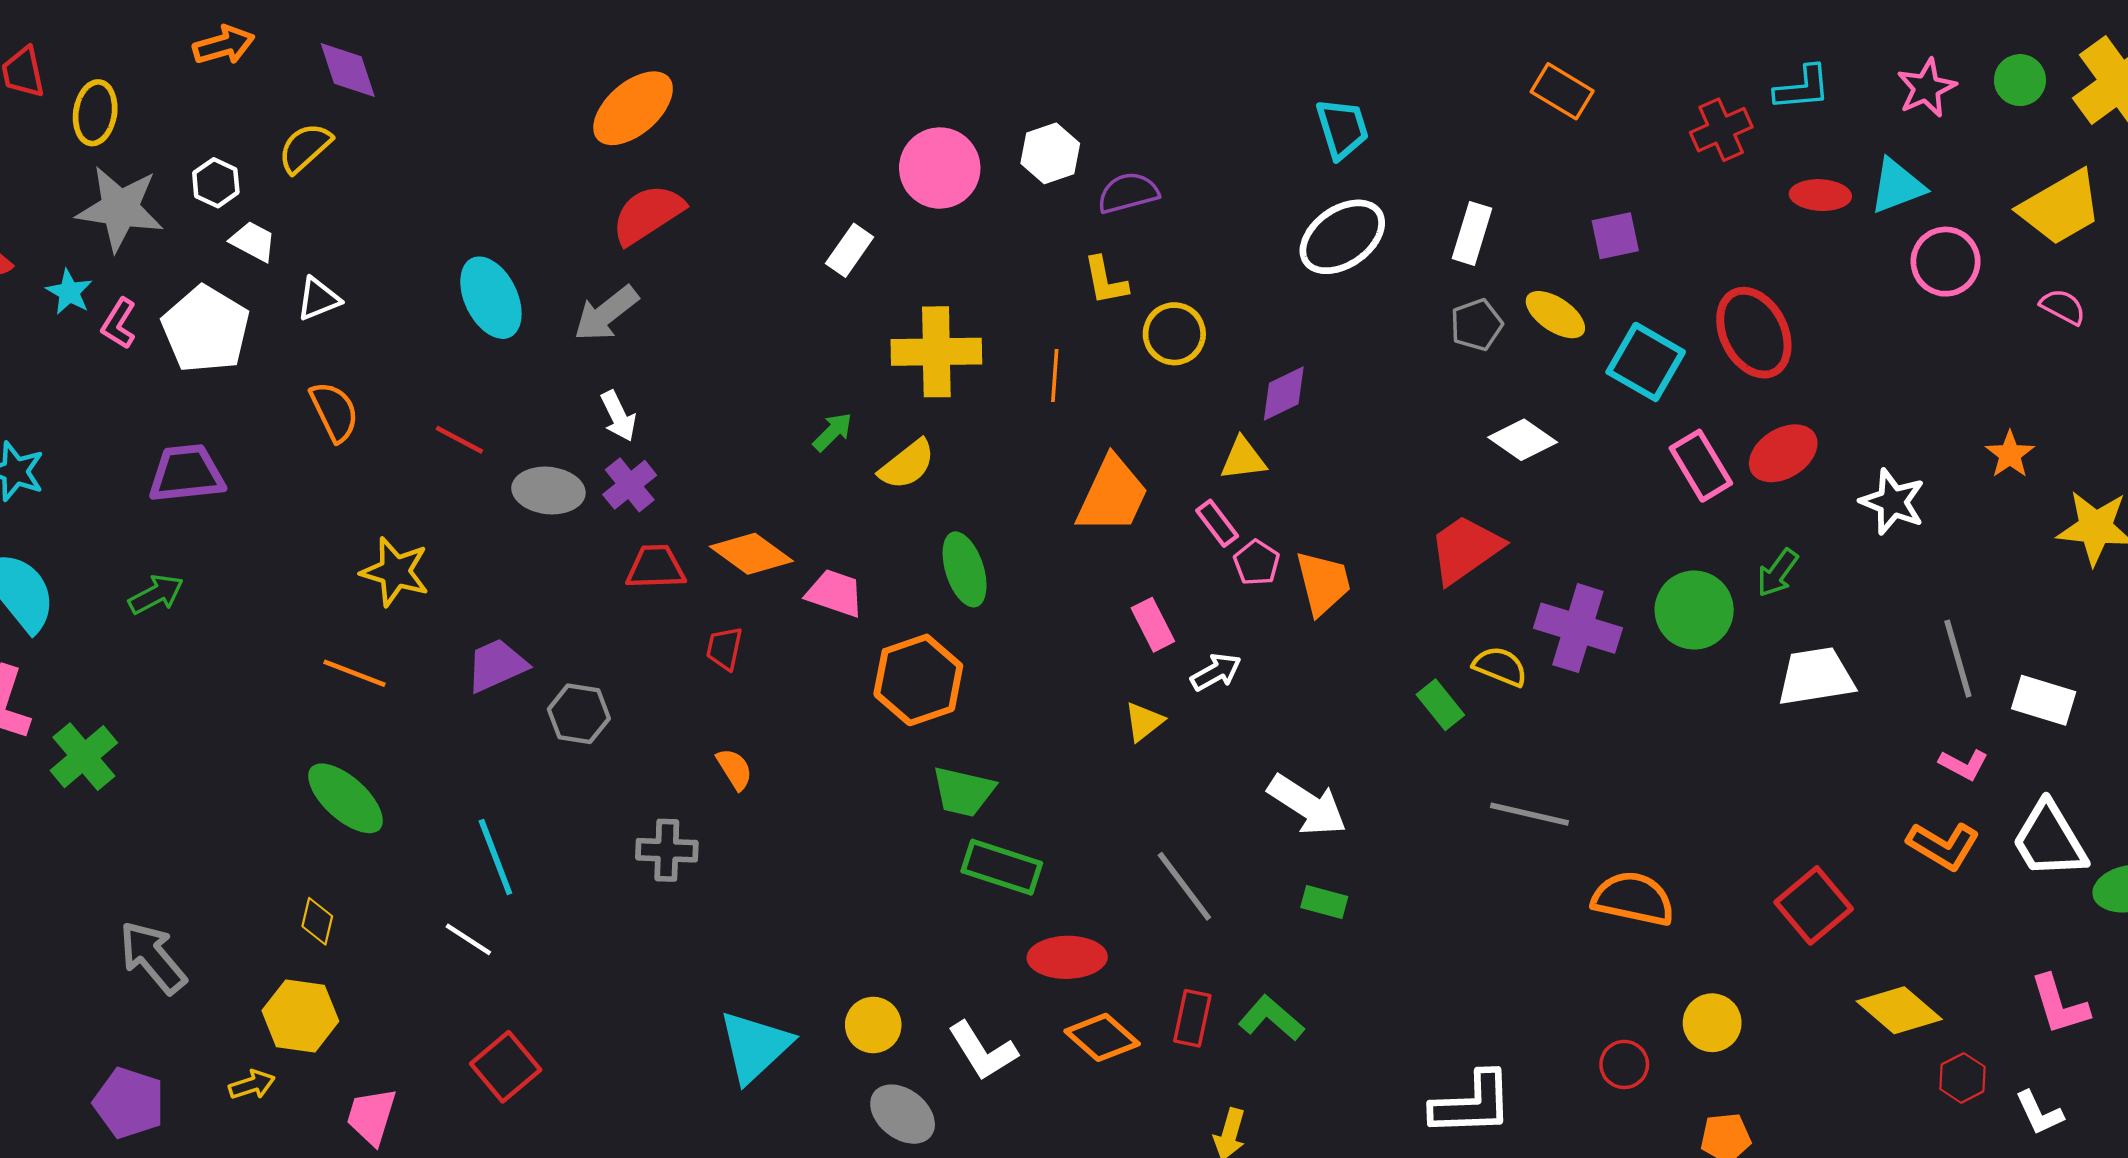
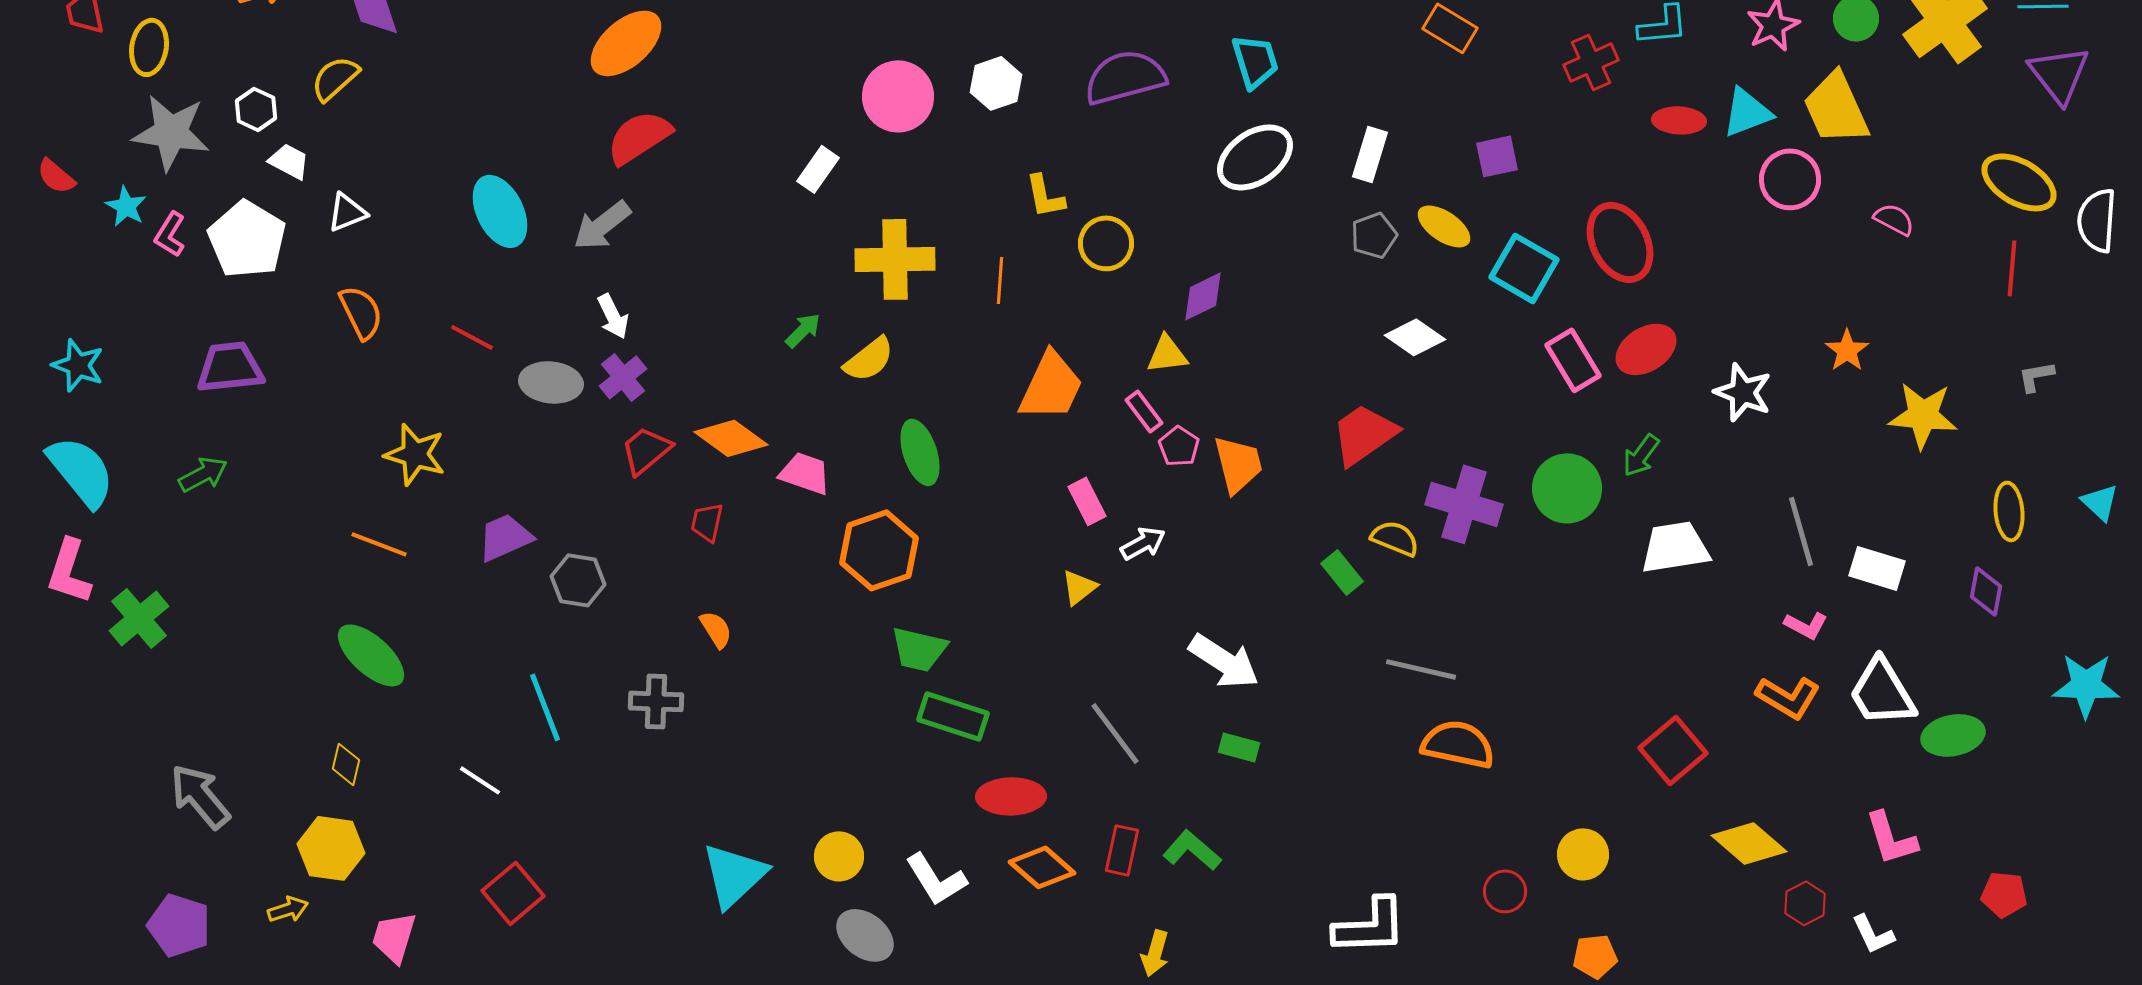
purple semicircle: (1128, 193) -> (1125, 77), moved, size x1.5
yellow trapezoid: (2061, 207) -> (1836, 108), moved, turned 96
red trapezoid: (656, 567) -> (646, 450), turned -38
cyan line: (495, 857) -> (545, 707), moved
orange semicircle: (1633, 899) -> (1458, 744), moved

